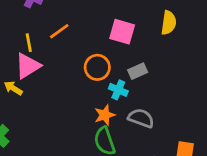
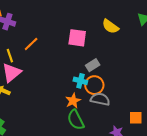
yellow semicircle: (169, 23) -> (110, 26), turned 126
orange circle: (97, 67) -> (94, 85), moved

